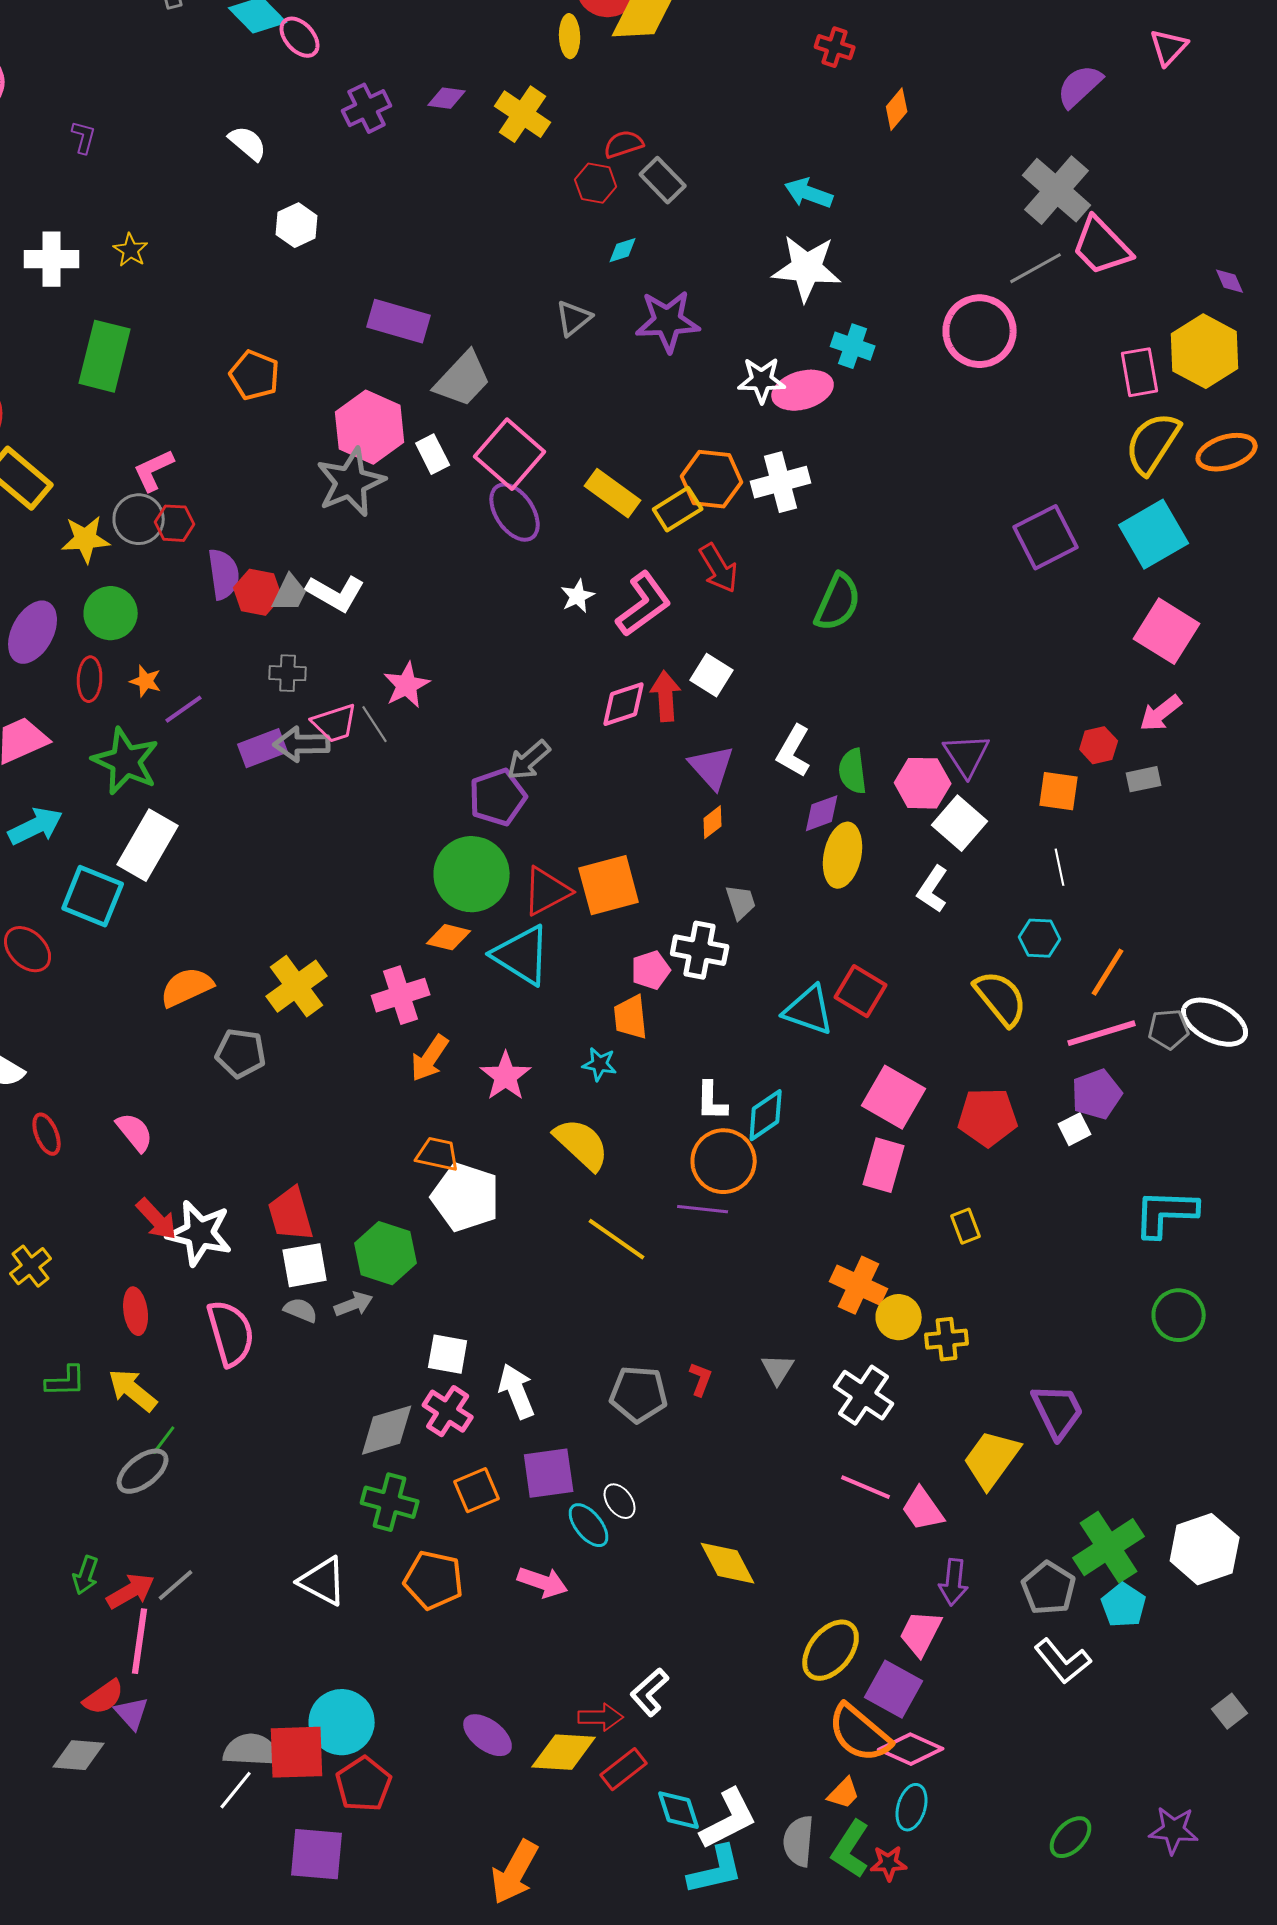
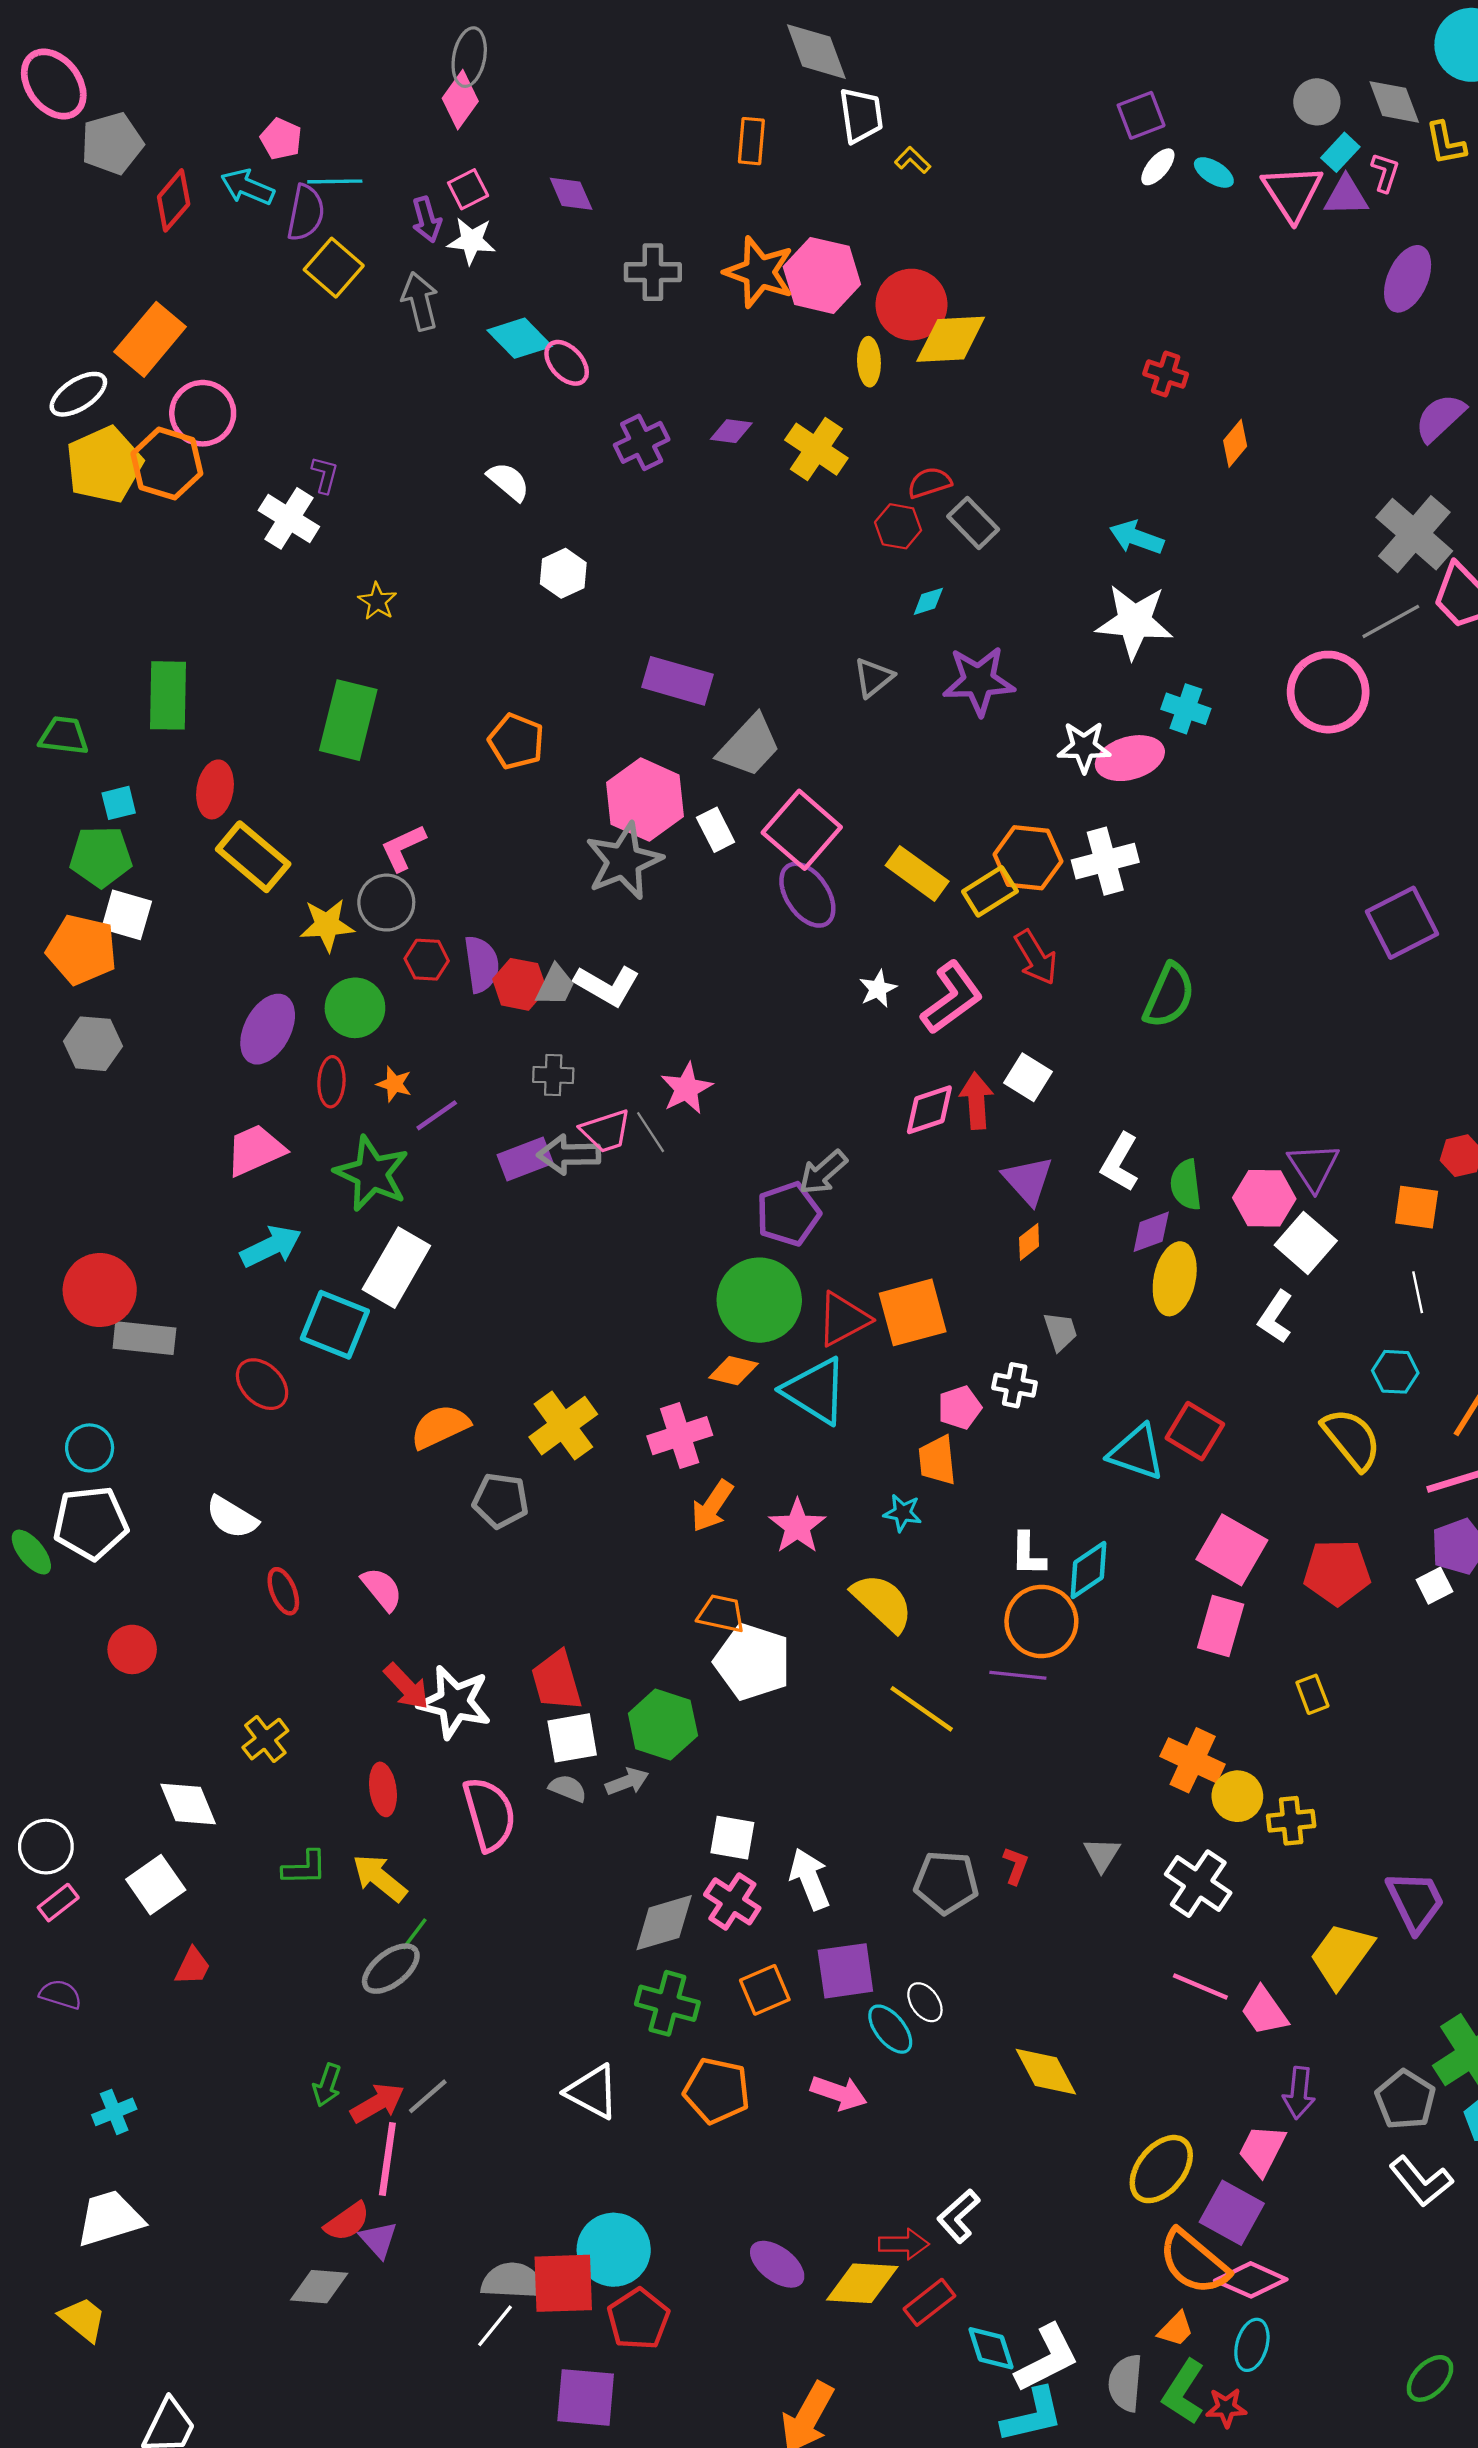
white cross: (52, 259) -> (289, 518), moved, turned 32
red hexagon: (175, 523) -> (427, 960), moved
white cross: (700, 950) -> (1015, 1385), size x0.7

